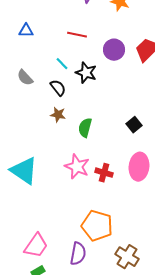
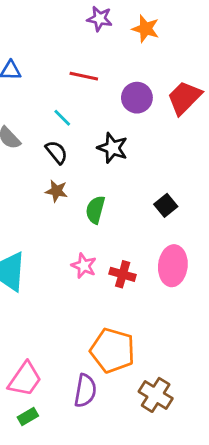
black star: (86, 73) -> (113, 148), moved
pink star: (77, 167) -> (84, 266), size x0.7

